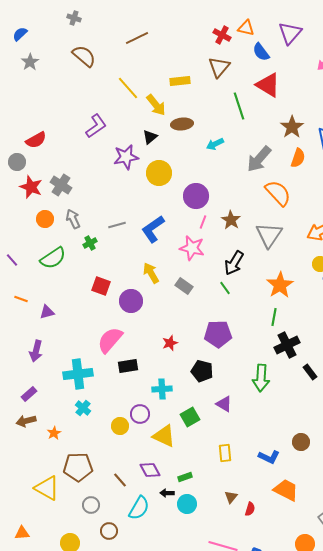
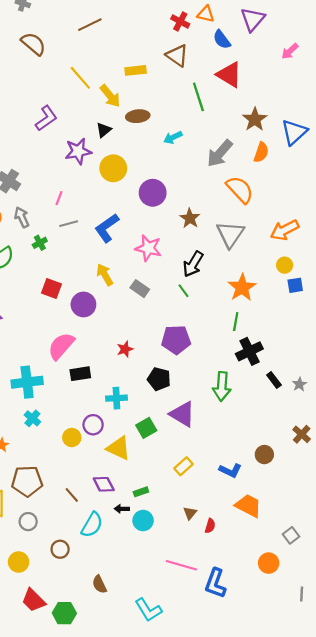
brown triangle: (219, 67) -> (177, 55), turned -35
pink line: (203, 222) -> (59, 198), moved
purple triangle: (224, 404) -> (182, 414), size x1.5
yellow rectangle: (225, 453) -> (183, 466), turned 54
gray circle: (91, 505) -> (28, 522), moved

